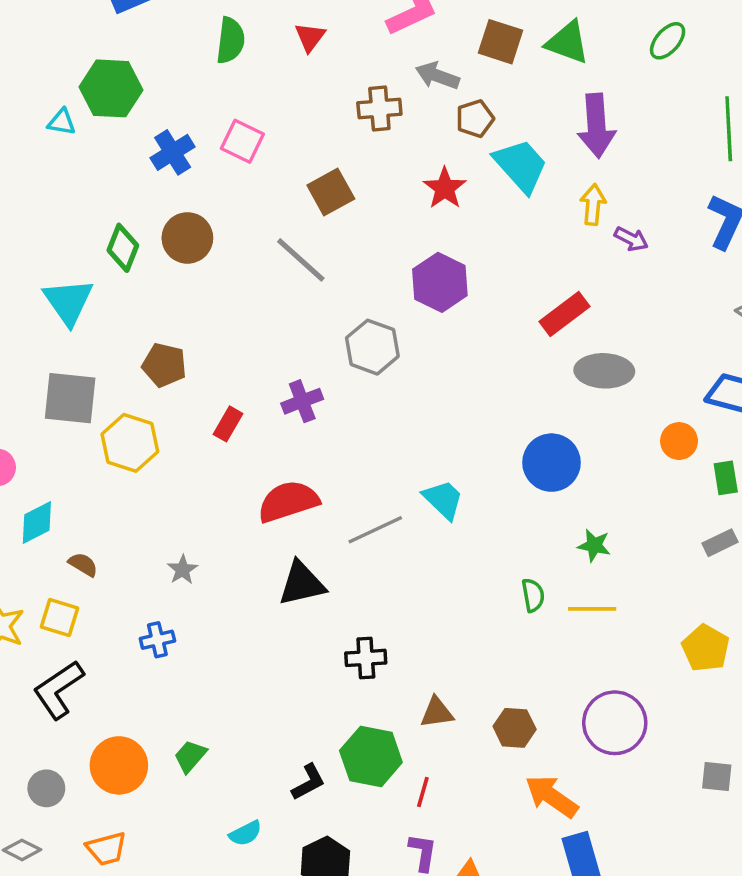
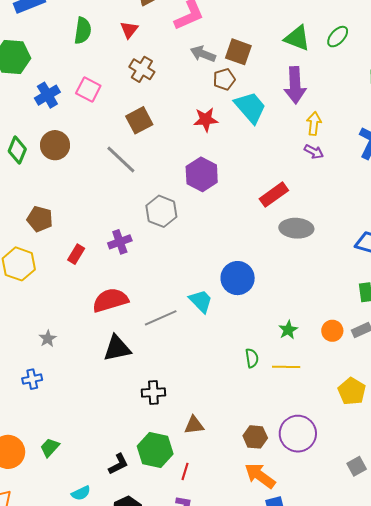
brown square: (501, 42) -> (238, 52), moved
green triangle: (568, 42) -> (297, 38), moved
brown cross: (379, 109) -> (142, 69), moved, turned 35
red star: (445, 188) -> (206, 120), turned 30
yellow arrow: (593, 205) -> (314, 123), moved
orange circle: (679, 441) -> (332, 331), moved
blue circle: (552, 463) -> (238, 278), moved
green star: (594, 545) -> (288, 330), turned 30
brown hexagon: (515, 728) -> (255, 437), moved
gray square: (717, 776) -> (357, 466), turned -36

